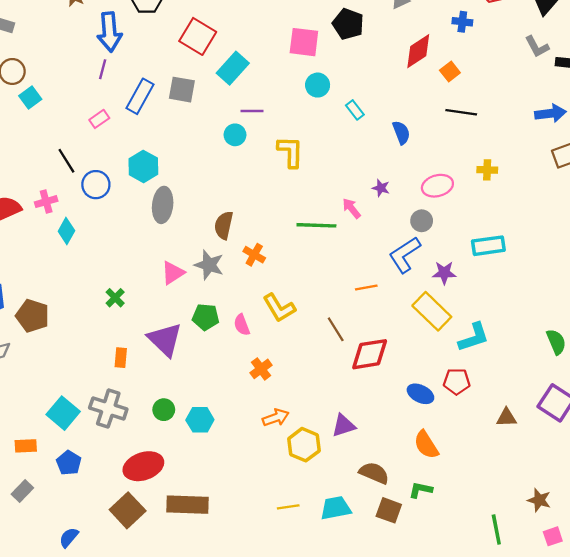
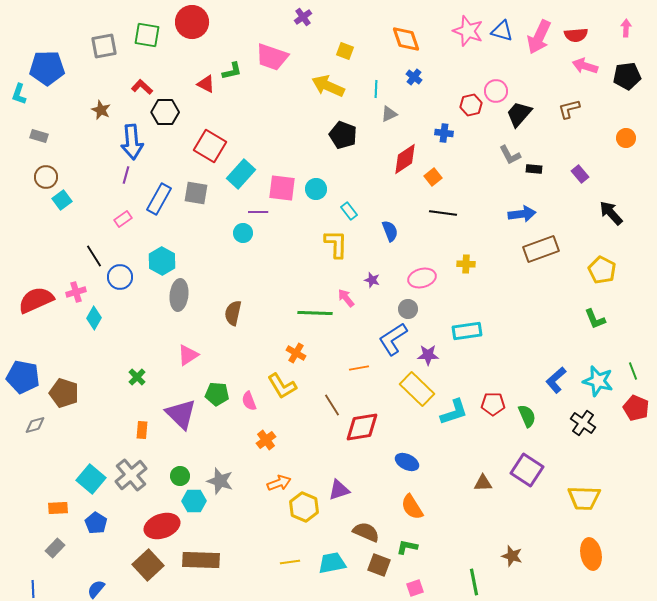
pink square: (304, 42) -> (282, 188), moved
yellow L-shape: (290, 152) -> (336, 244), moved
orange cross: (254, 255) -> (296, 353), moved
gray star: (209, 265) -> (220, 481), moved
red pentagon: (457, 381) -> (493, 404), moved
gray cross: (108, 409) -> (131, 475), turned 32
cyan hexagon: (200, 420) -> (194, 501), moved
pink square: (553, 536) -> (415, 588), moved

